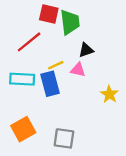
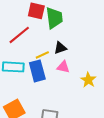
black triangle: (86, 50) -> (60, 48), moved
pink triangle: (78, 70) -> (63, 67), moved

